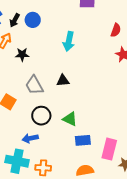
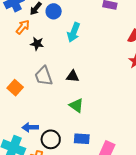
cyan arrow: (69, 41) -> (74, 32), moved
black circle: (41, 116) -> (51, 139), moved
green triangle: (70, 119) -> (76, 105), moved

